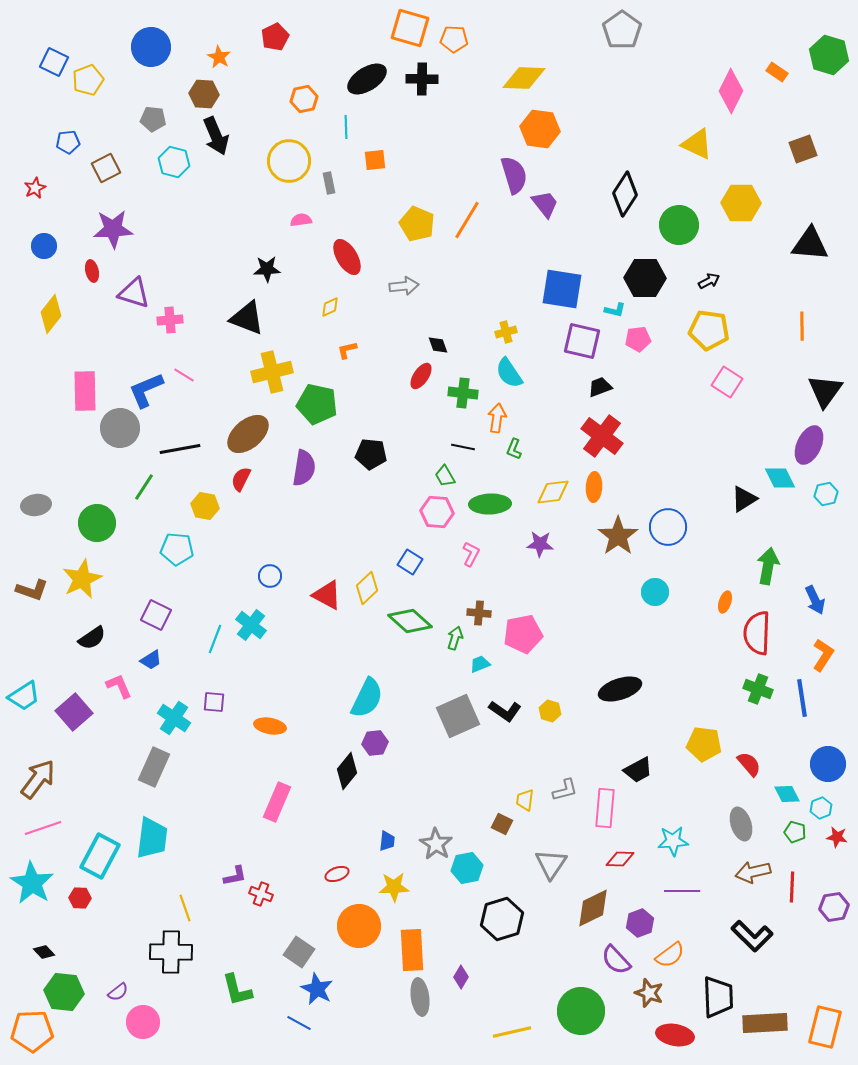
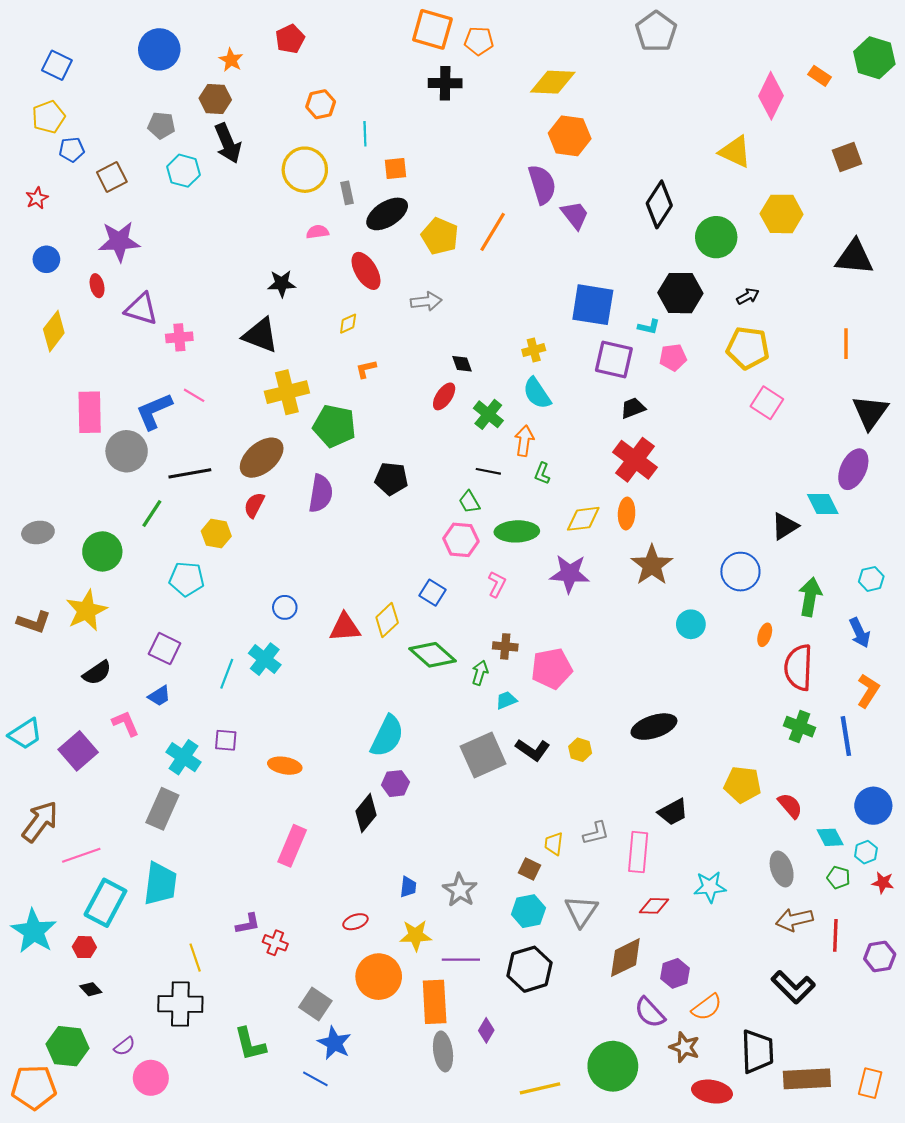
black ellipse: (367, 79) -> (387, 214), moved
yellow pentagon: (88, 80) -> (49, 117), moved
green cross: (463, 393) -> (488, 414), turned 32
cyan hexagon: (826, 494) -> (871, 579), moved
blue circle: (668, 527) -> (740, 572), moved
purple star: (540, 544) -> (570, 574), size x1.4
red triangle: (327, 595) -> (345, 627), turned -32
pink line: (43, 828) -> (81, 855), moved
cyan hexagon: (467, 868) -> (528, 911), moved
purple line: (682, 891) -> (461, 960), moved
black diamond: (44, 952) -> (91, 989), moved
orange rectangle: (825, 1027) -> (870, 1083), size x0.7

